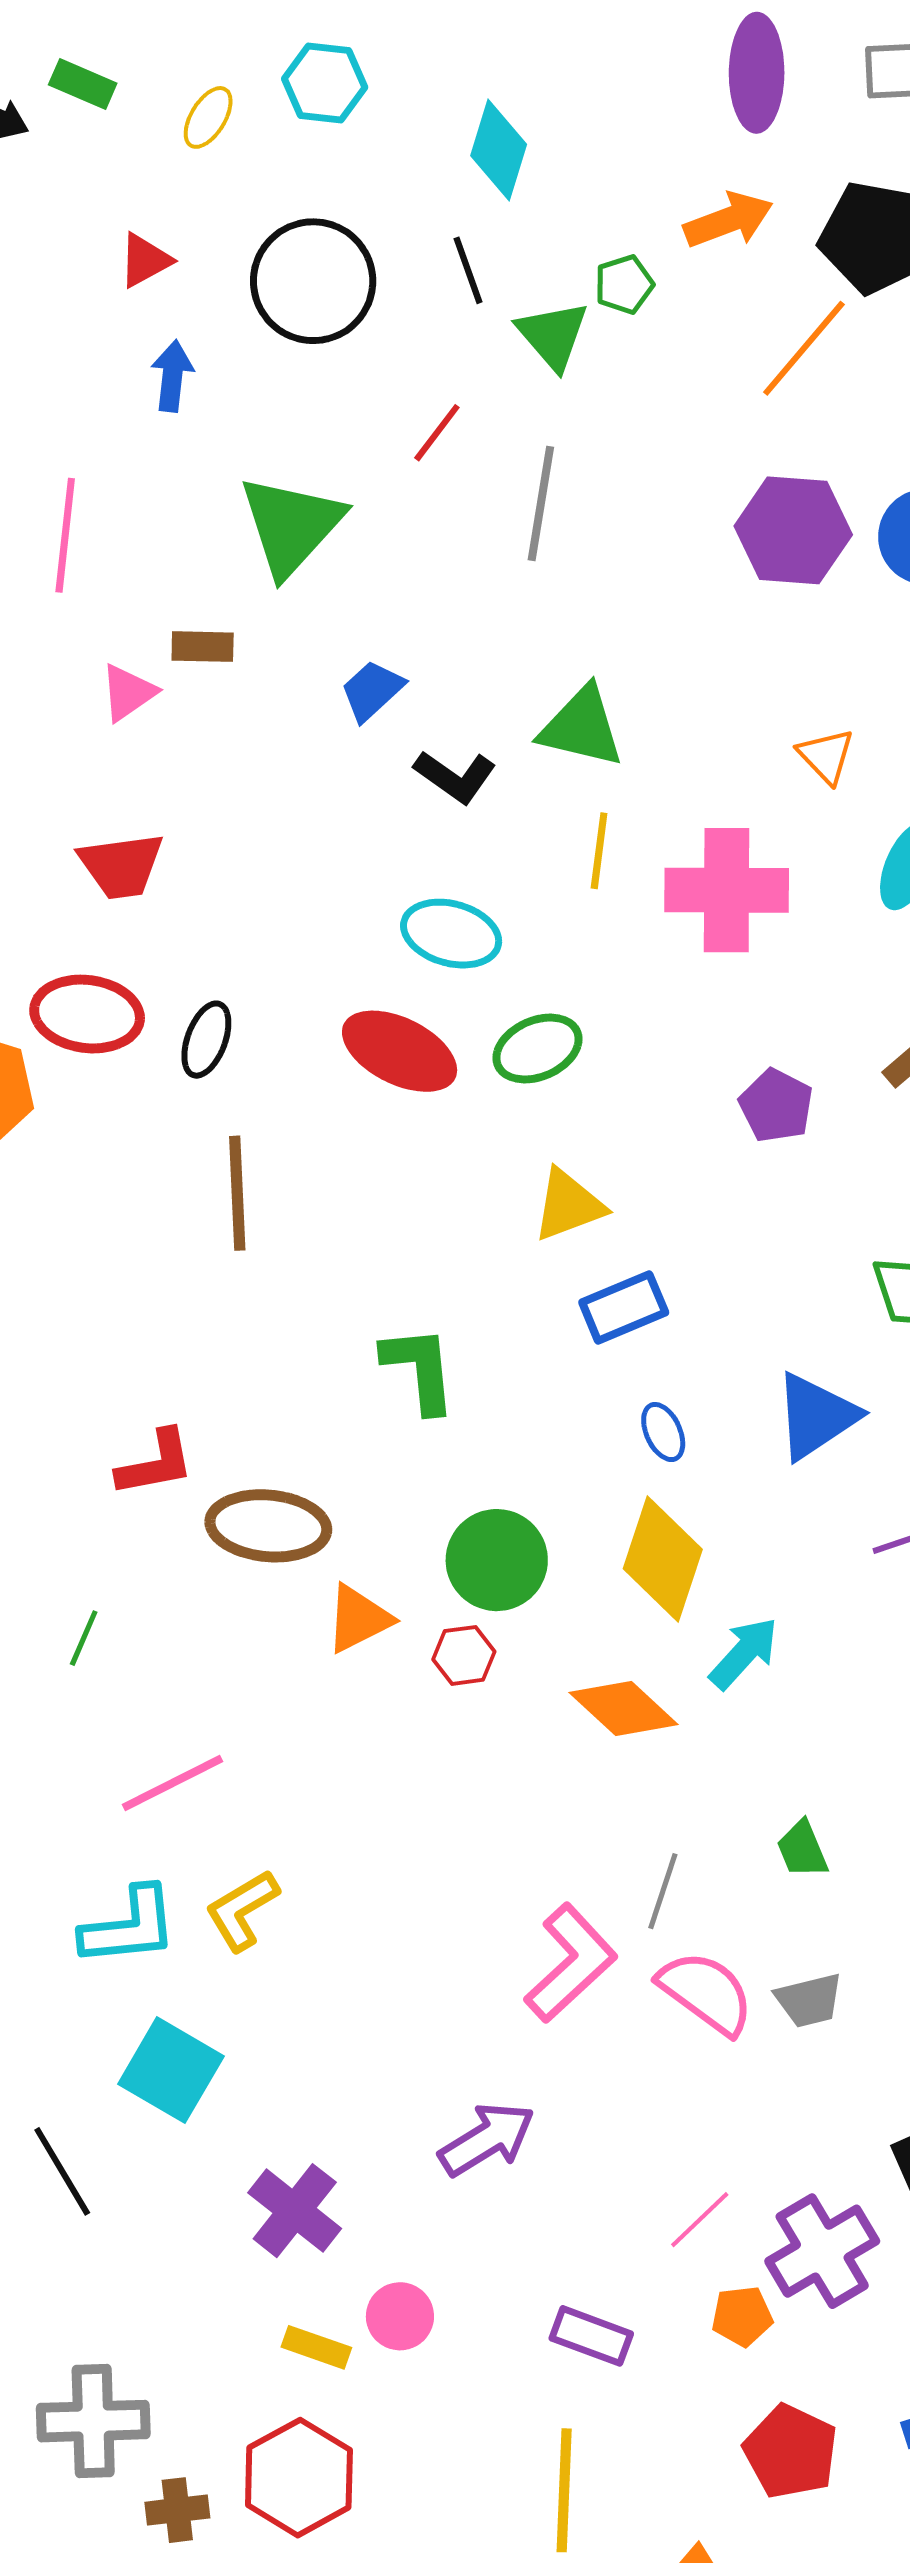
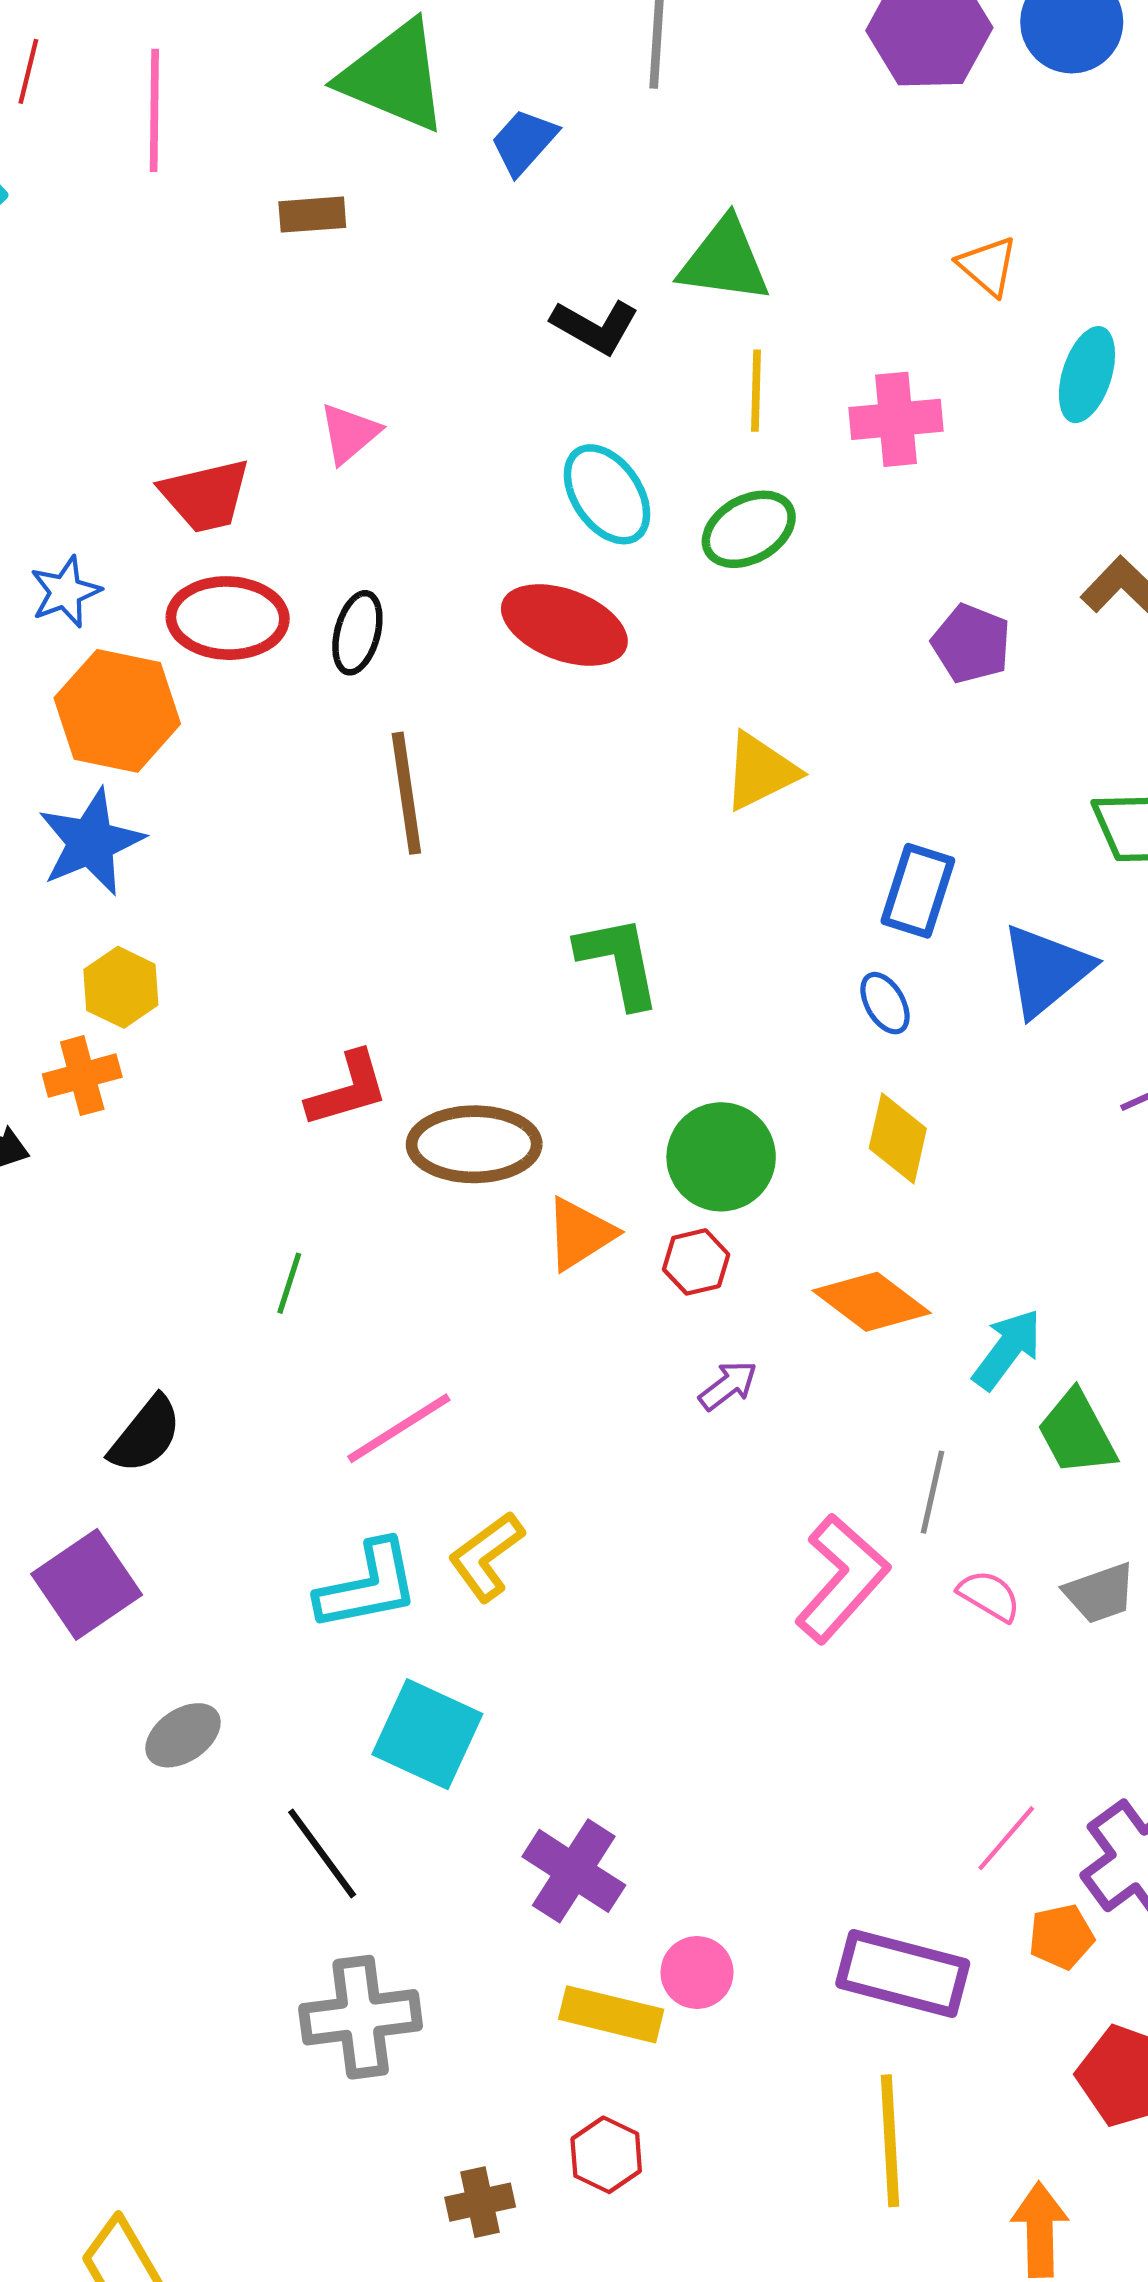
green triangle: (291, 525) -> (394, 76), turned -44
blue trapezoid: (372, 691) -> (524, 142), moved
pink triangle: (128, 692) -> (349, 433), moved
red trapezoid: (121, 866) -> (206, 496), moved
pink cross: (727, 890) -> (896, 419), size x0.7
cyan ellipse: (451, 934) -> (607, 494), turned 46
green ellipse: (537, 1049) -> (749, 529), moved
blue rectangle: (624, 1307) -> (918, 891), moved, turned -44
yellow diamond: (663, 1559) -> (898, 1138), size x0.7
cyan arrow: (744, 1653) -> (1007, 1349), moved
green trapezoid: (802, 1849) -> (1077, 1433), size x1.4
pink semicircle: (706, 1993) -> (989, 1596), size x0.6
purple arrow: (487, 2139) -> (728, 1385), moved, size x0.6
purple rectangle: (591, 2336) -> (903, 1973), size x1.5
yellow rectangle: (316, 2347) -> (611, 2014), size x1.4
gray cross: (93, 2421) -> (361, 2017), moved
red hexagon: (299, 2478) -> (606, 2155), size x0.6

